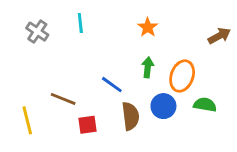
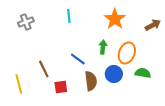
cyan line: (80, 23) -> (69, 16), moved
orange star: (148, 27) -> (115, 19), moved, size x1.5
gray cross: (37, 32) -> (26, 22), turned 35
brown line: (63, 99) -> (44, 69), turned 42

